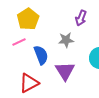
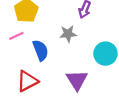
purple triangle: (65, 71) -> (77, 80), moved

